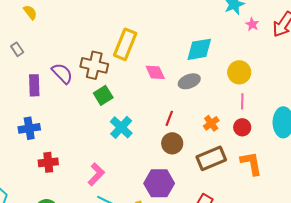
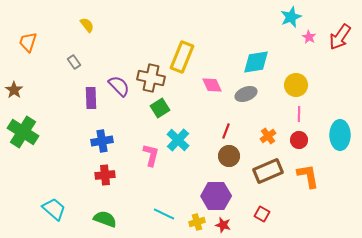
blue cross: (29, 128) -> (102, 141), moved
pink L-shape: (96, 174) -> (151, 155), moved, turned -30

